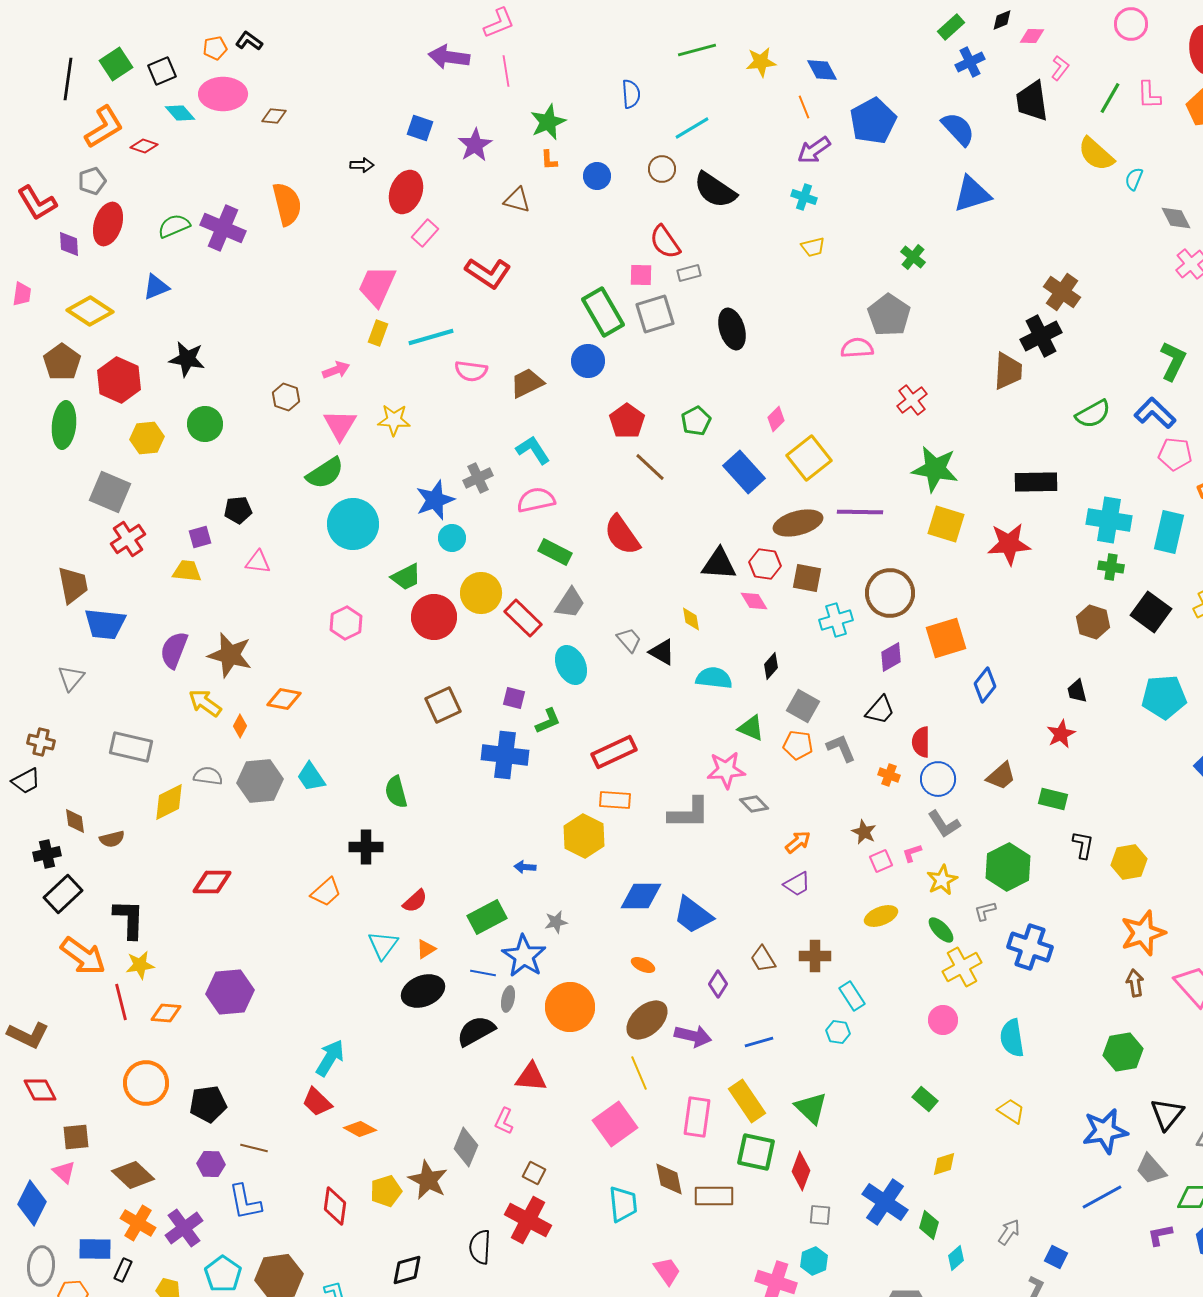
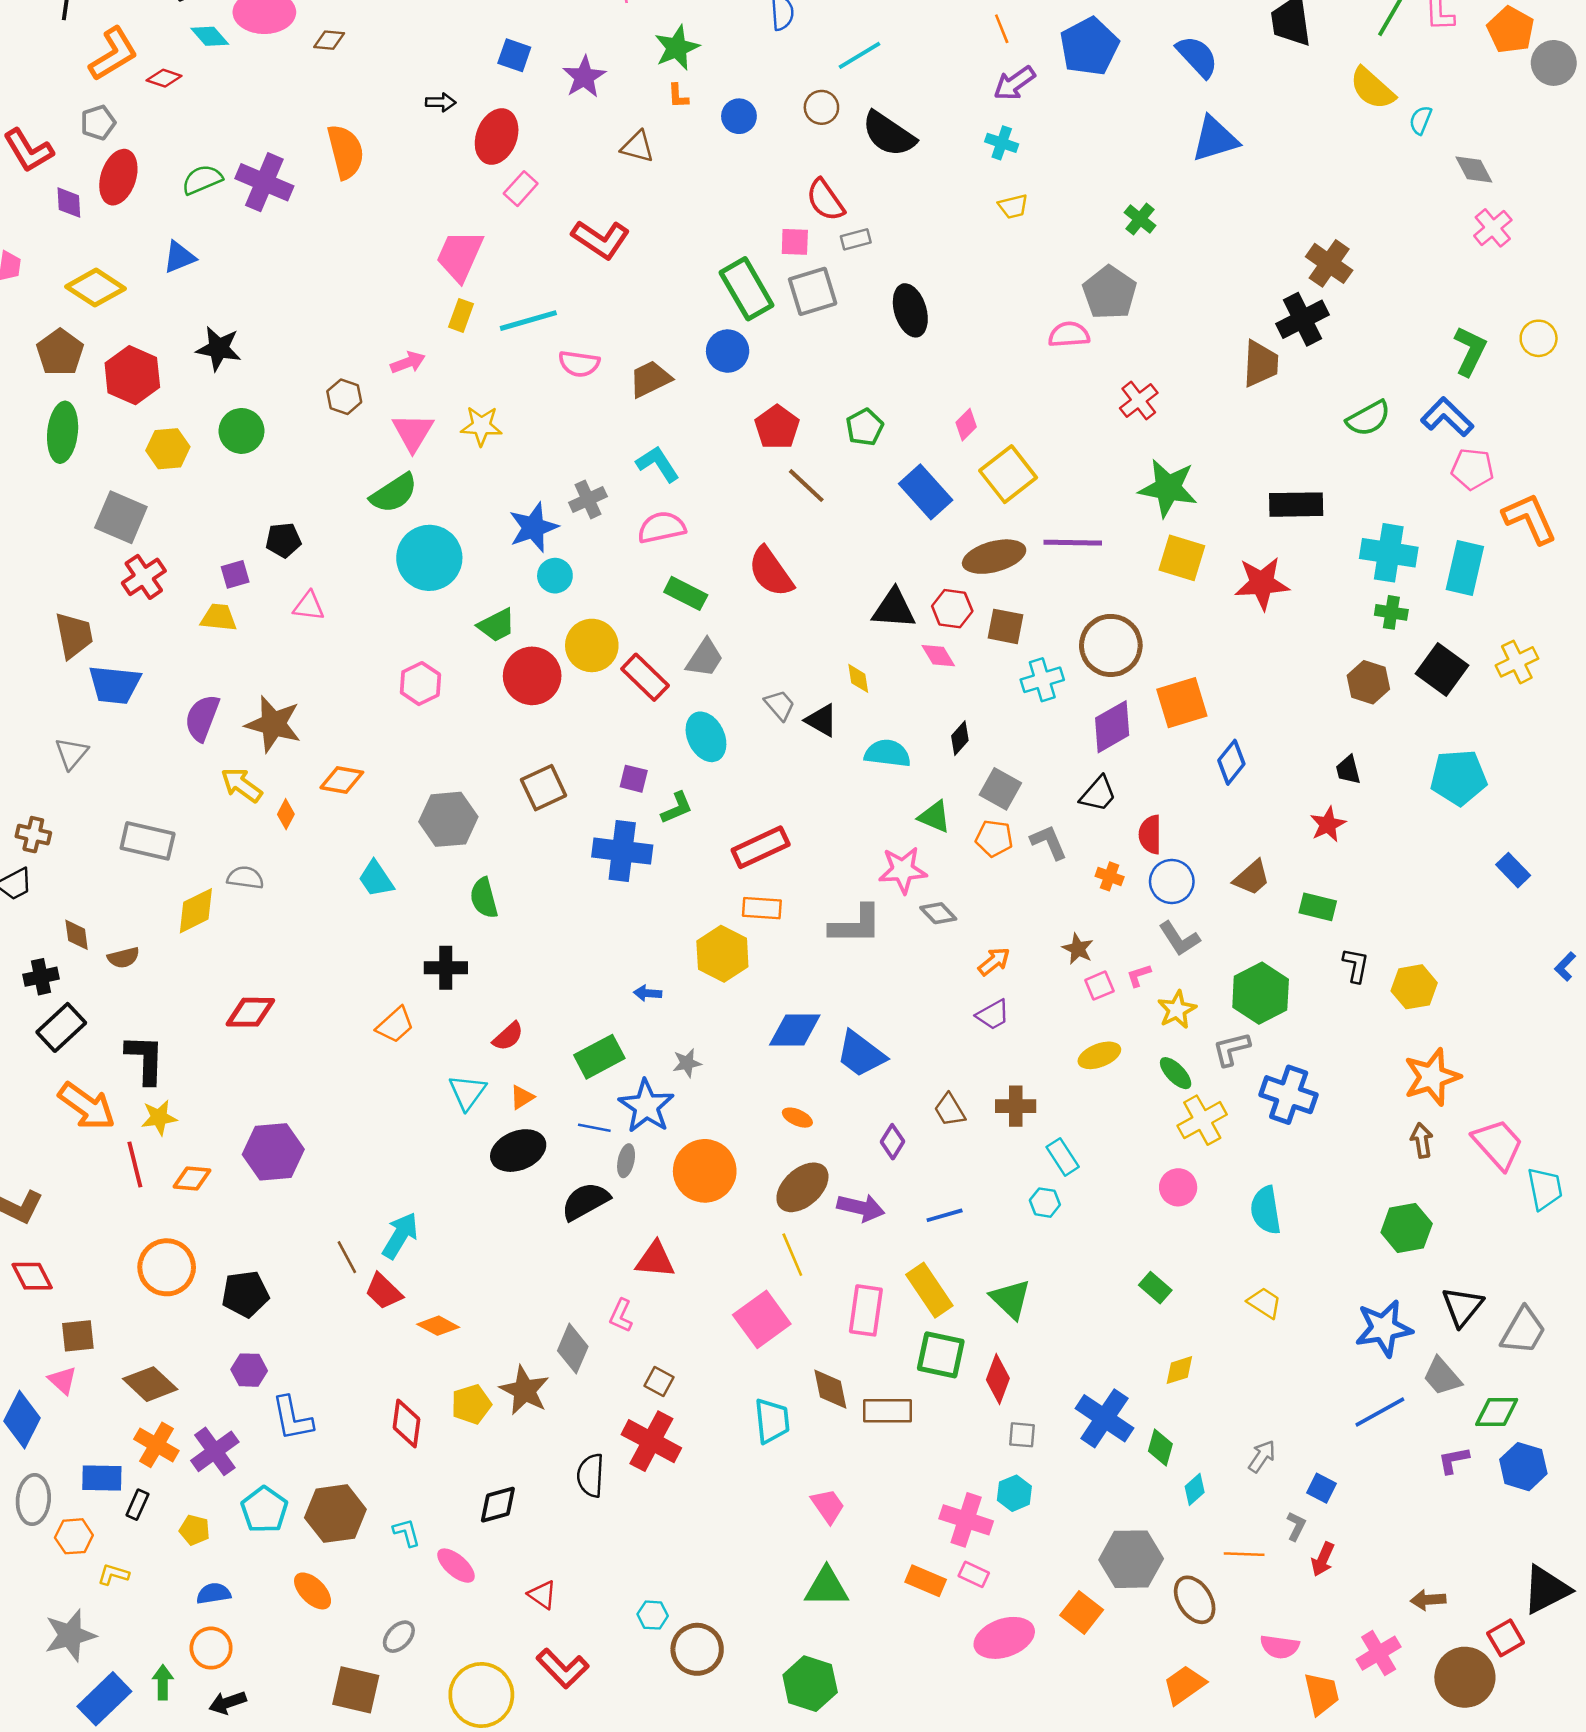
purple diamond: (891, 657) -> (1112, 727), size x1.4
gray hexagon: (260, 781) -> (448, 819), moved
gray L-shape: (985, 911) -> (1231, 1049), size x1.4
brown line: (254, 1148) -> (347, 1257), moved, turned 48

